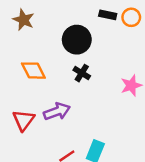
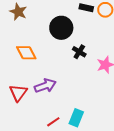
black cross: (82, 73) -> (79, 52), moved

